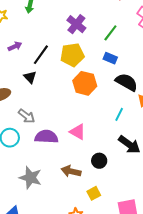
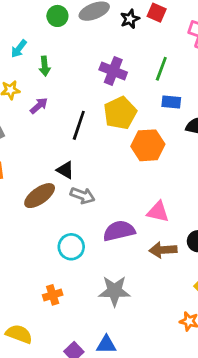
purple arrow: (15, 46) -> (39, 106), moved
black triangle: (30, 77) -> (65, 170), moved
gray arrow: (27, 116) -> (82, 195), moved
brown arrow: (71, 171) -> (163, 250), moved

